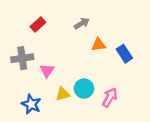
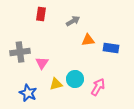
red rectangle: (38, 25) -> (41, 14), moved, turned -40
blue rectangle: (124, 54) -> (111, 48), turned -49

